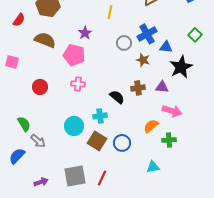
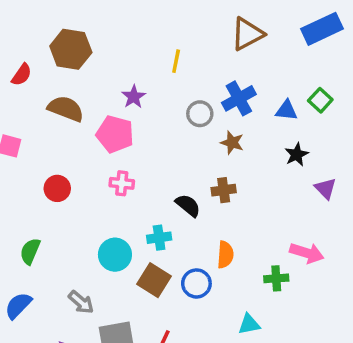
blue triangle: (166, 47) -> (286, 110), moved
black star: (181, 67) -> (297, 154), size x0.6
purple triangle: (162, 87) -> (325, 188), moved, turned 40
pink arrow: (172, 111) -> (307, 253), moved
green semicircle: (24, 124) -> (30, 251), turned -126
orange semicircle: (151, 126) -> (225, 255), moved, turned 133
gray arrow: (38, 141) -> (81, 302), moved

